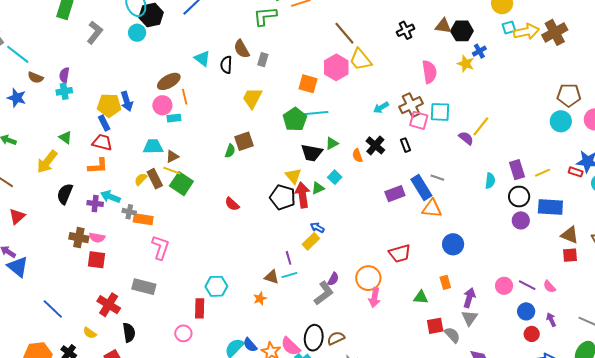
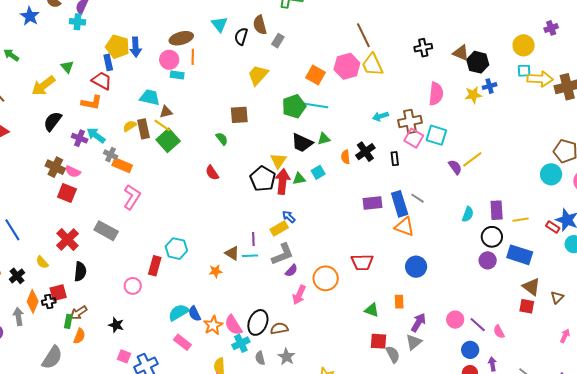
yellow star: (466, 64) -> (473, 95), turned 30
green semicircle: (230, 151) -> (222, 139), moved, turned -72
gray L-shape: (324, 293) -> (283, 254), moved
pink arrow: (375, 298) -> (299, 295), moved

